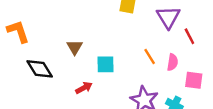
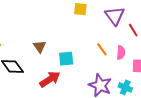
red arrow: (84, 88) -> (50, 79), size x1.5

